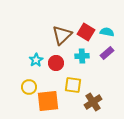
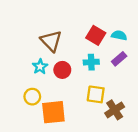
brown triangle: (62, 35) -> (51, 41), moved, turned -30
yellow square: (73, 85) -> (96, 94), moved
brown cross: (93, 102) -> (115, 110), moved

